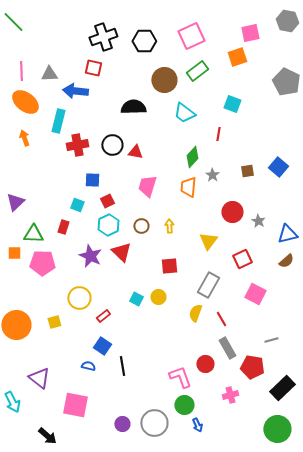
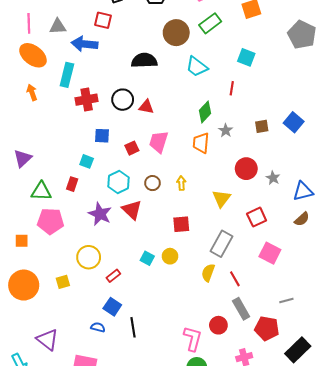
red square: (107, 201) -> (132, 148), moved
orange square: (14, 253) -> (22, 241), moved
pink L-shape: (180, 377) -> (193, 339), turned 35

